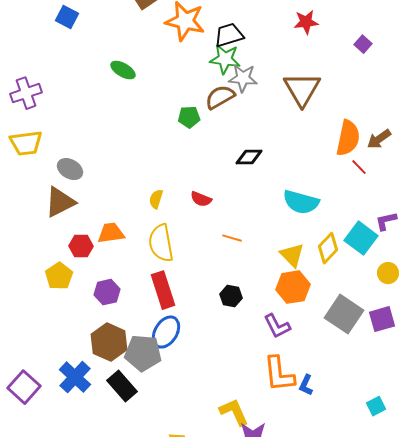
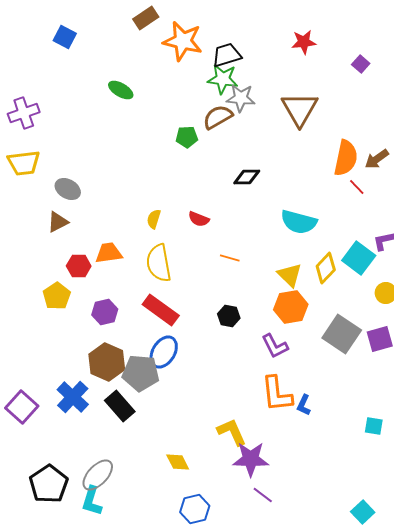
brown triangle: (60, 202) -> (58, 222), size x0.7
red rectangle: (163, 290) -> (161, 310), turned -36
cyan square: (376, 406) -> (374, 426), turned 36

